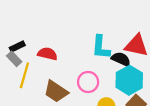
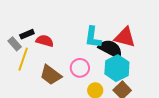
black rectangle: (17, 46) -> (27, 34), moved
black semicircle: (121, 59) -> (111, 49), size x1.4

